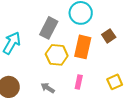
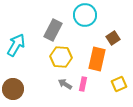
orange rectangle: (83, 47) -> (97, 59), moved
gray arrow: (48, 88) -> (65, 84), moved

